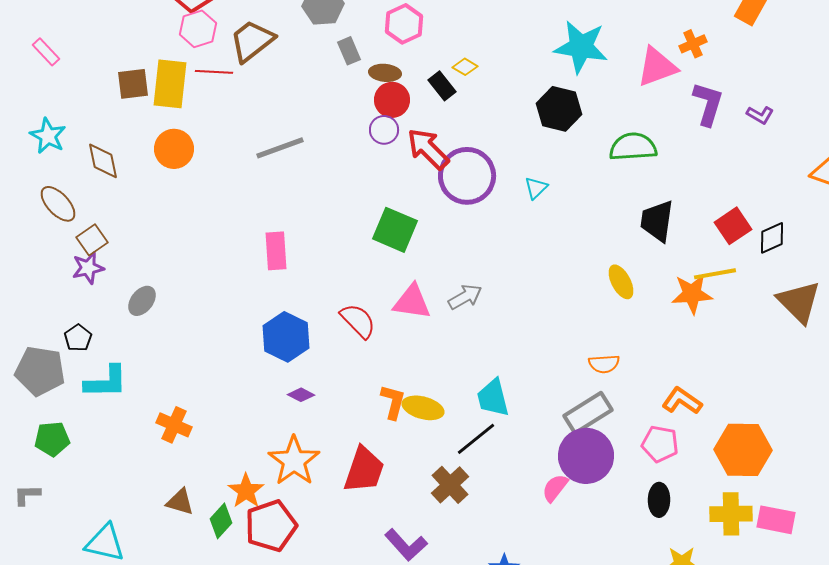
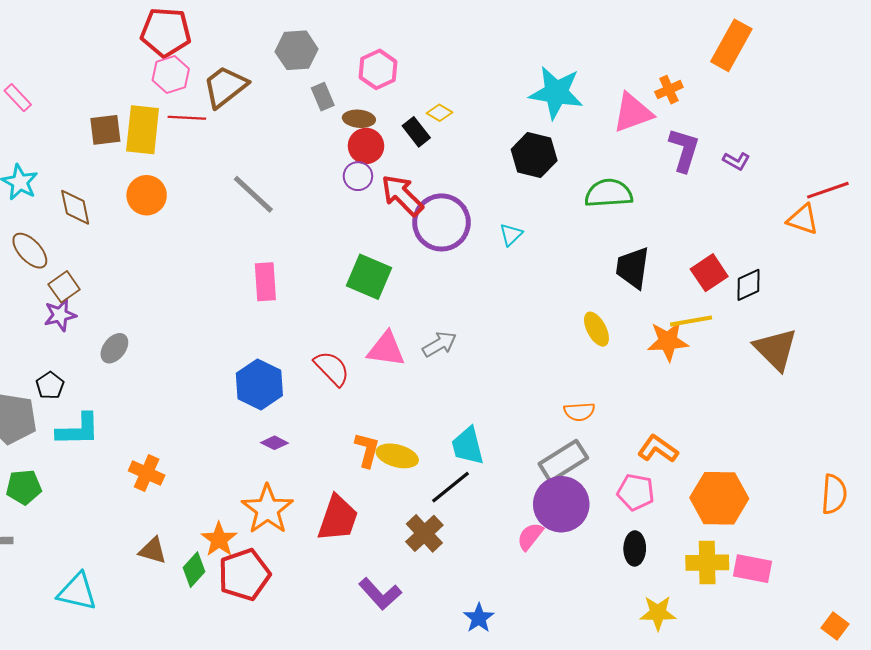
gray line: (280, 148) -> (253, 194), turned 63
pink rectangle: (276, 251) -> (265, 282), moved

